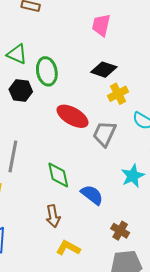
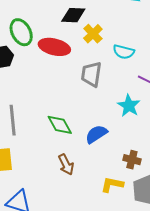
red ellipse: (73, 116) -> (54, 47), moved
blue semicircle: (92, 195) -> (96, 134), turned -55
yellow L-shape: (68, 248) -> (112, 185), moved

